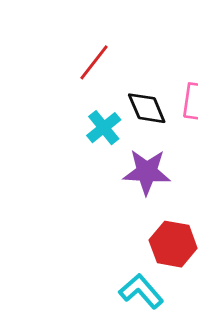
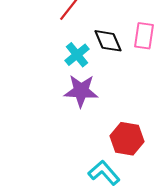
purple star: (147, 172) -> (81, 91), moved

